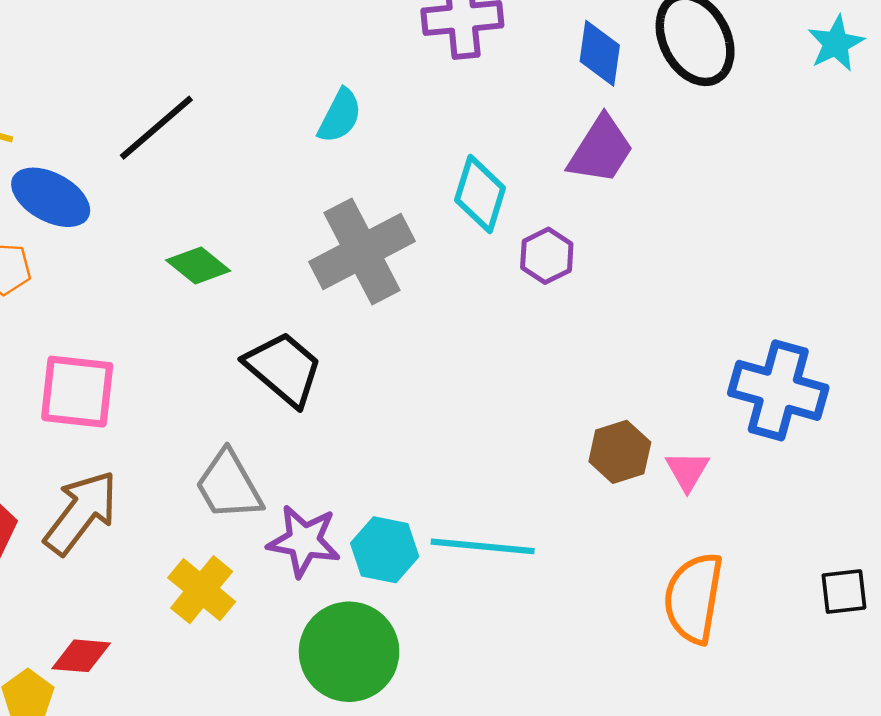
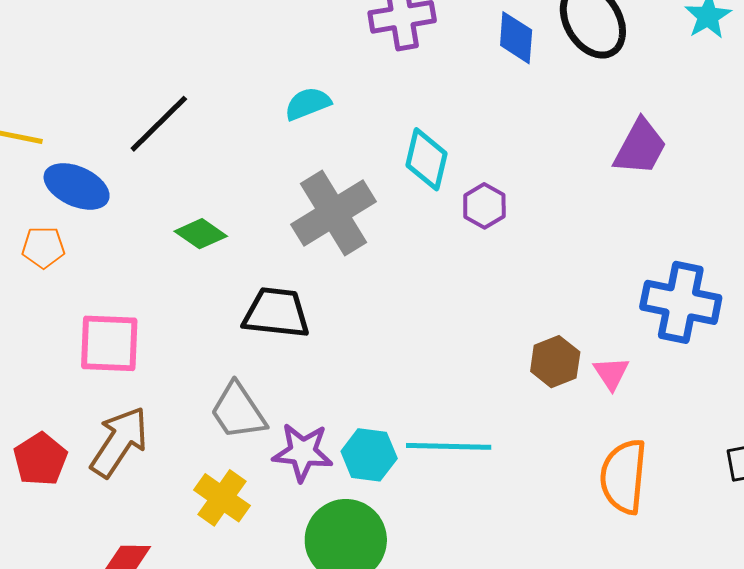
cyan semicircle: (340, 116) -> (308, 104), turned -135
purple trapezoid: (601, 150) -> (640, 147), moved
black trapezoid: (284, 369) -> (276, 313), turned -30

